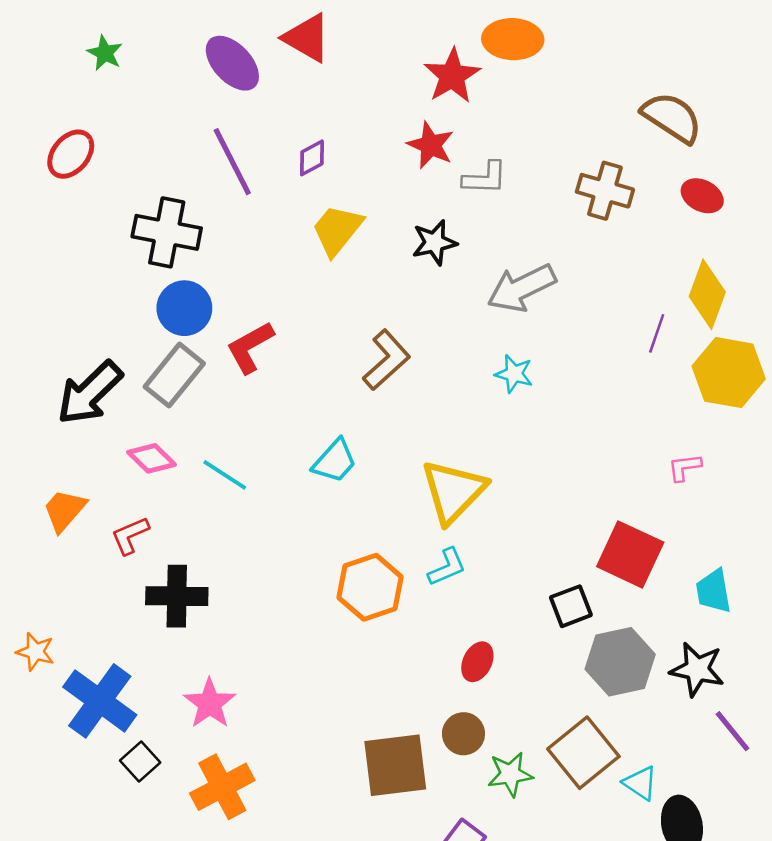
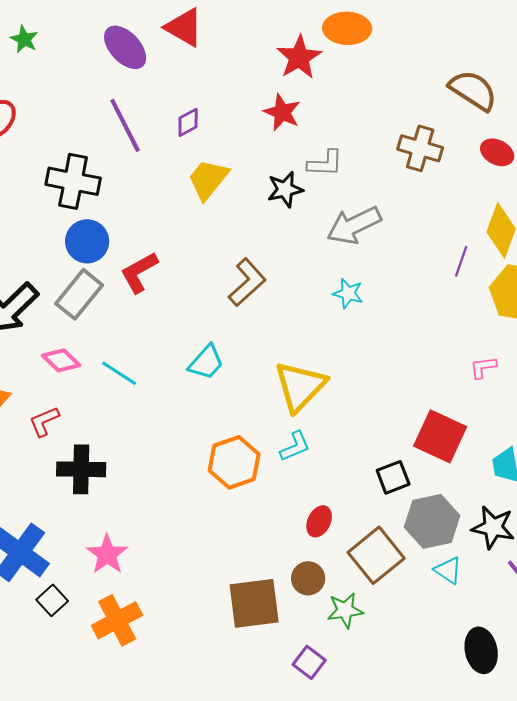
gray L-shape: (485, 178) -> (325, 163), moved
brown square: (583, 753) -> (376, 555), moved
cyan triangle: (640, 783) -> (448, 570), moved

